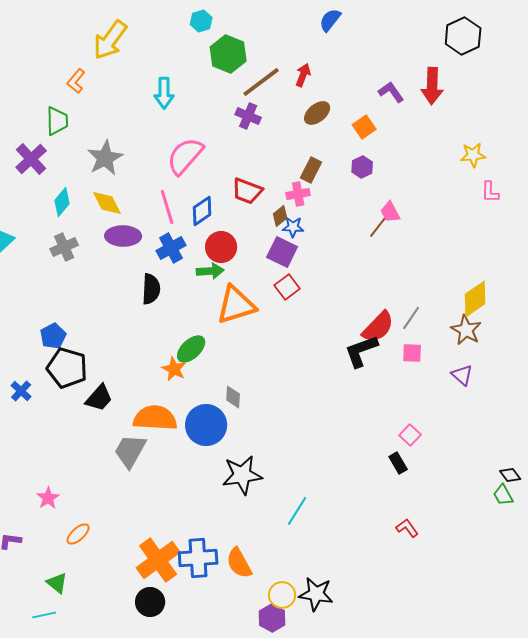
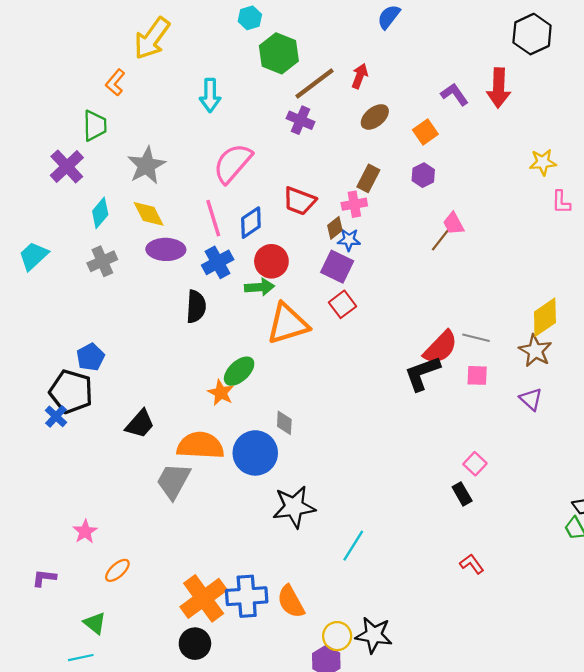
gray line: (411, 318) -> (476, 338), turned 70
black pentagon: (67, 368) -> (71, 392), moved

